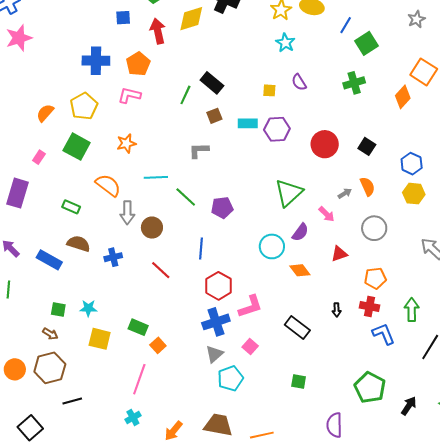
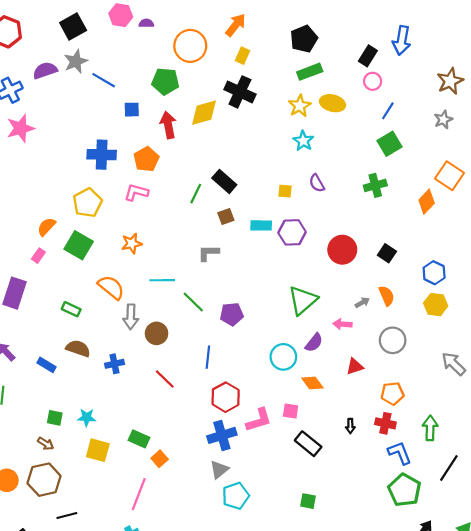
blue line: (346, 25) -> (388, 111), moved
orange semicircle: (45, 113) -> (46, 227), moved
pink arrow: (327, 214) -> (342, 324), turned 138
blue rectangle: (49, 260) -> (46, 365), size x0.7
pink square: (250, 347) -> (291, 411), moved, turned -35
green pentagon: (370, 388) -> (404, 490), moved

